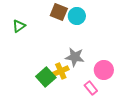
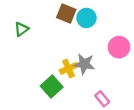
pink circle: (104, 70) -> (119, 47), moved
yellow cross: (61, 71) -> (68, 68), moved

